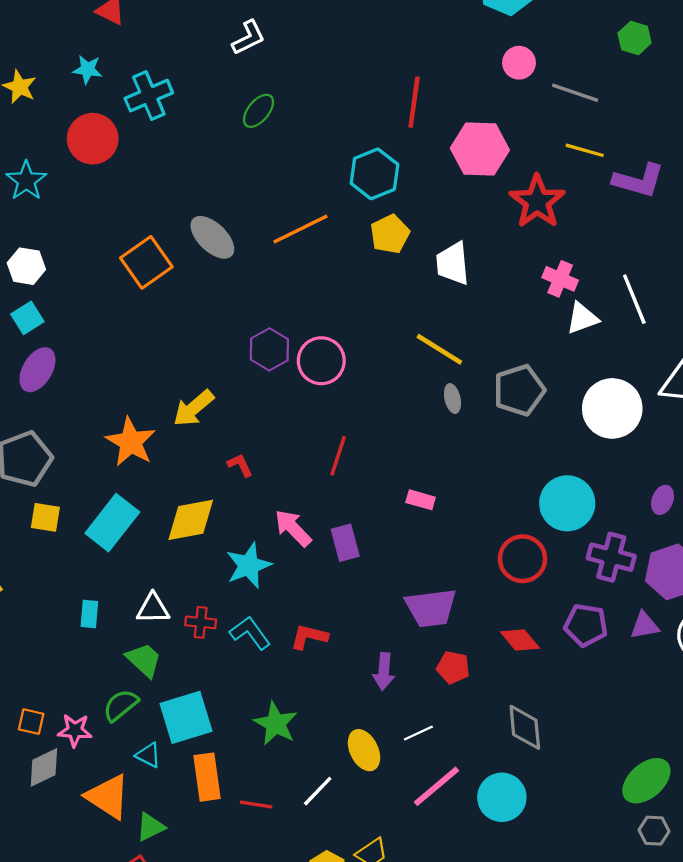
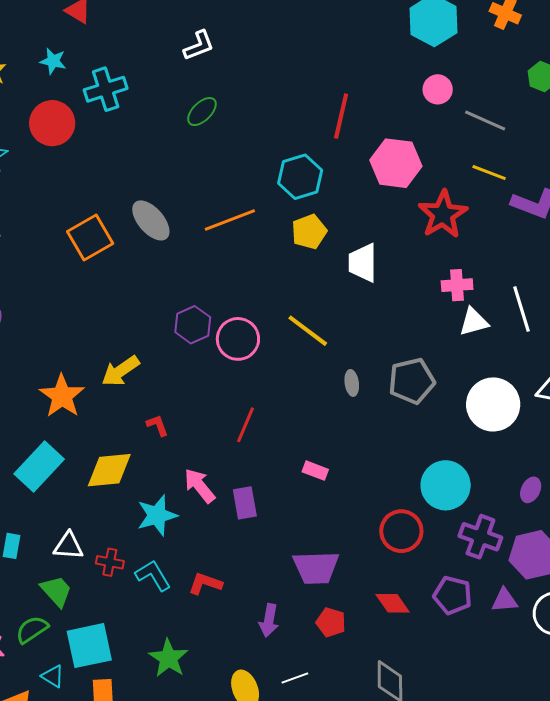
pink cross: (560, 279) -> (457, 285), turned -32
yellow line: (439, 349) -> (308, 331), moved

